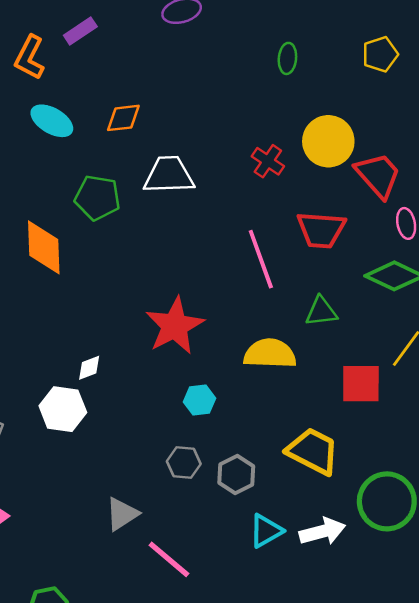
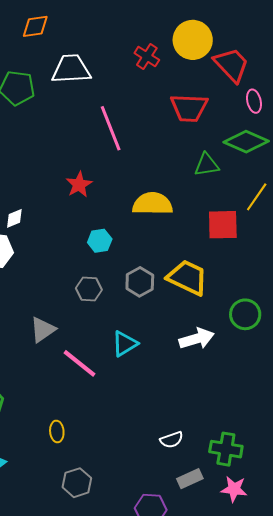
pink line: (261, 259) -> (111, 128), moved
green triangle: (321, 311) -> (207, 165), moved
red star: (175, 326) -> (79, 184), size x0.6
gray hexagon: (236, 474) -> (140, 282), moved
green circle: (387, 501) -> (245, 314), size x0.7
cyan triangle: (266, 531) -> (125, 344), moved

